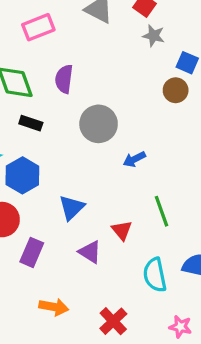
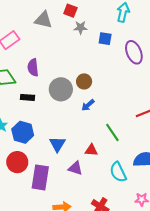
brown circle: (176, 90) -> (84, 81), moved
black rectangle: (31, 123) -> (28, 97), moved
red triangle: (122, 230) -> (91, 150), turned -32
purple rectangle: (32, 252) -> (40, 177), size x1.4

